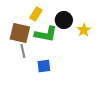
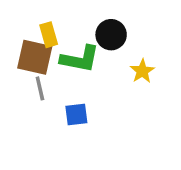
yellow rectangle: (36, 14) -> (49, 35), moved, turned -48
yellow star: (84, 30) -> (142, 71), moved

